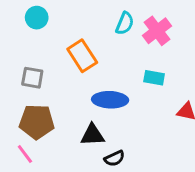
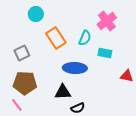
cyan circle: (37, 18) -> (36, 14), moved
cyan semicircle: (125, 23) -> (85, 38), moved
gray square: (32, 78) -> (22, 53), turned -35

